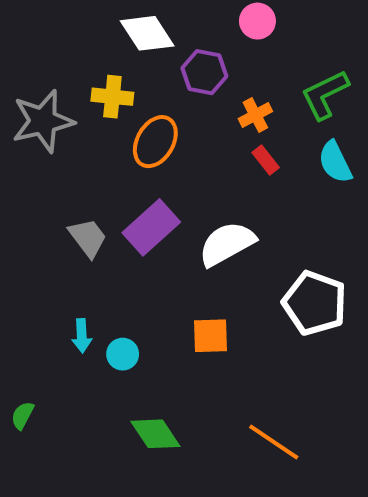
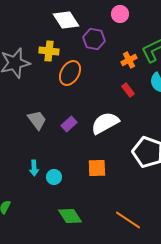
orange cross: (255, 115) -> (129, 60), moved
red rectangle: (266, 160) -> (128, 90), moved
purple rectangle: (151, 227) -> (69, 124), moved, size x0.6

